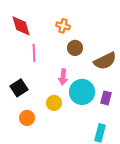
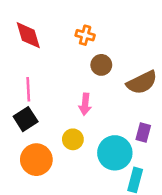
pink line: (34, 53) -> (28, 89), moved
cyan circle: (82, 92) -> (115, 153), moved
orange circle: (27, 118) -> (36, 160), size x1.5

